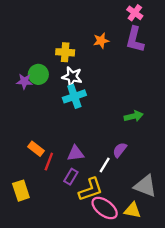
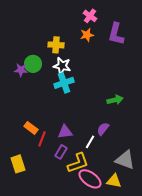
pink cross: (135, 13) -> (90, 16), moved

